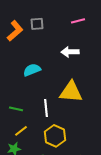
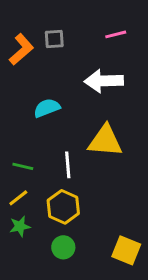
white arrow: (70, 52) -> (104, 81), size x1.4
yellow line: (21, 131) -> (18, 198), moved
yellow hexagon: (55, 136) -> (63, 207), moved

